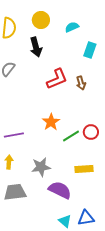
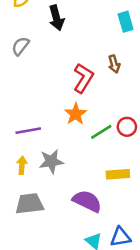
cyan rectangle: (90, 50) -> (126, 22), turned -35
red L-shape: (57, 79) -> (83, 78), moved, turned -35
gray star: (41, 167) -> (51, 161), moved

